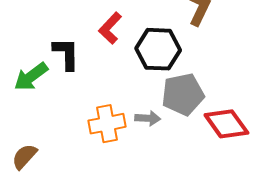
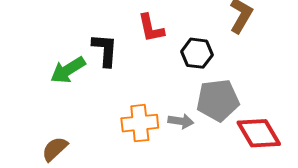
red L-shape: (110, 28) -> (151, 28), turned -60
black hexagon: (158, 49) -> (197, 53), size x0.7

